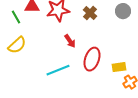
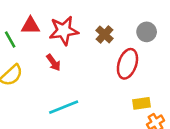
red arrow: (70, 41) -> (53, 63), moved
red ellipse: (92, 59) -> (127, 64), moved

